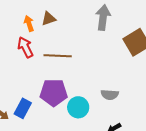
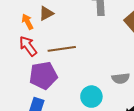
purple pentagon: (54, 93) -> (43, 75), moved

